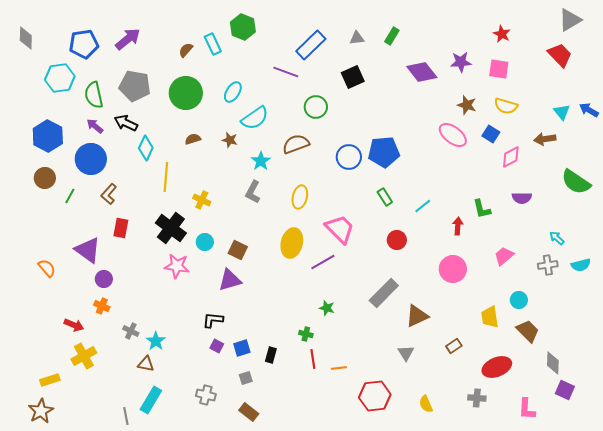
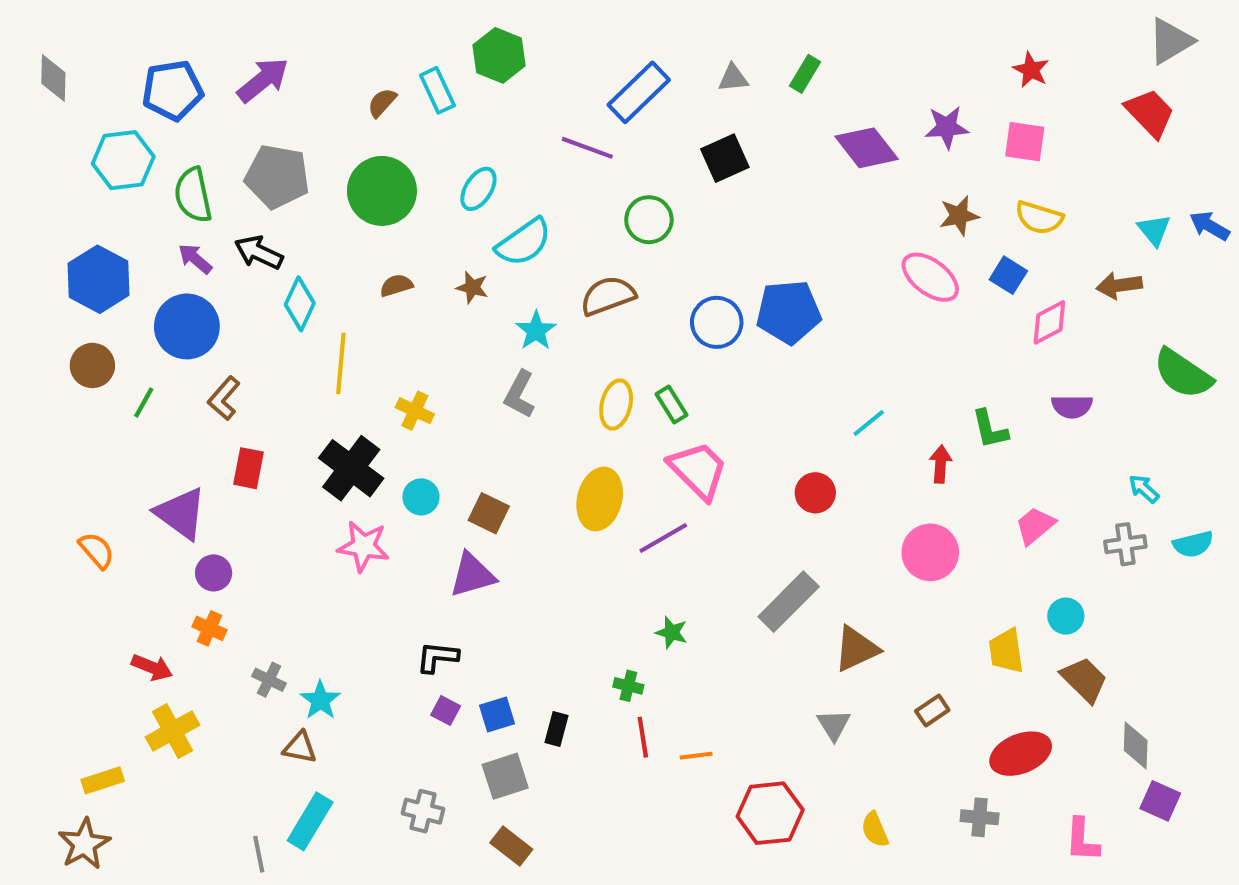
brown star: (467, 105) -> (959, 216), turned -30
green rectangle: (385, 197) -> (672, 405), moved
gray square: (246, 378) -> (505, 776), size x1.6

